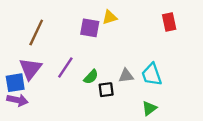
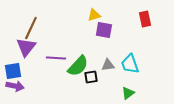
purple square: (90, 28) -> (104, 30), moved
purple line: (65, 67) -> (56, 58), turned 60
purple triangle: (30, 69) -> (26, 47), moved
green semicircle: (91, 77) -> (78, 66), size x1.6

